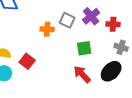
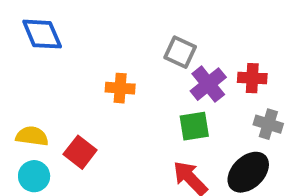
purple cross: (91, 16) -> (208, 84), moved
gray square: (67, 20) -> (180, 52), moved

